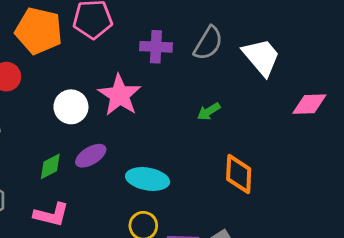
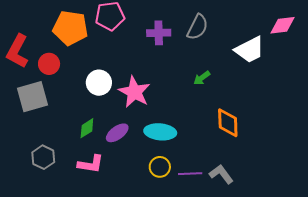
white trapezoid: (261, 57) -> (250, 50), moved, turned 108
pink star: (120, 95) -> (134, 92), moved
pink diamond: (309, 104) -> (282, 25), moved
purple ellipse: (91, 156) -> (117, 133), moved

